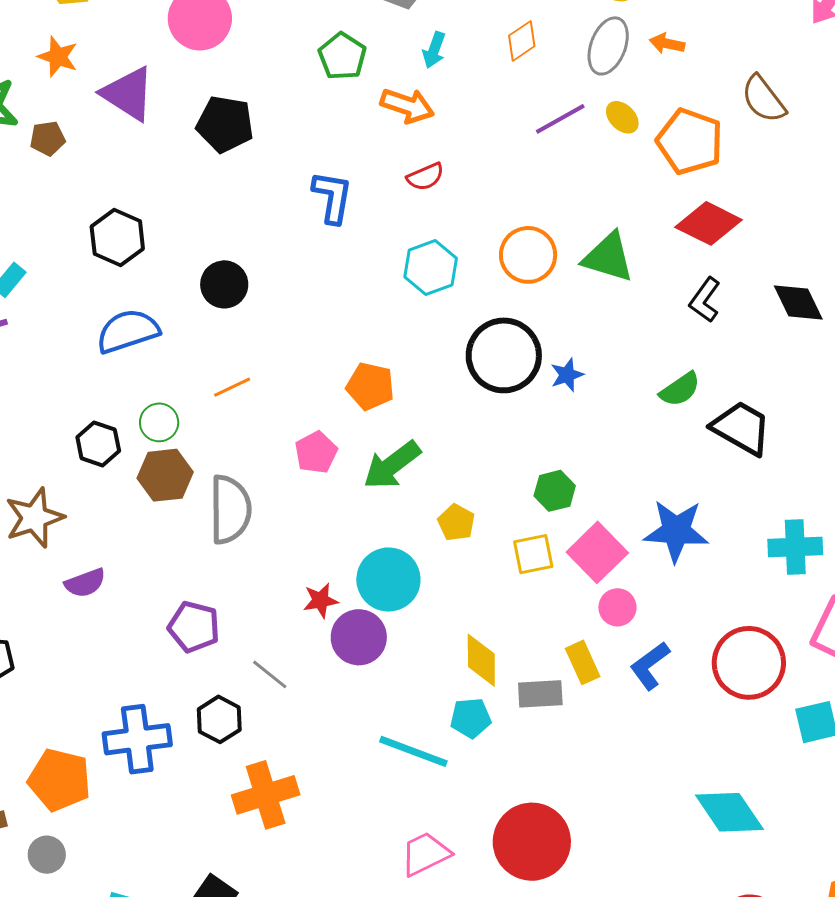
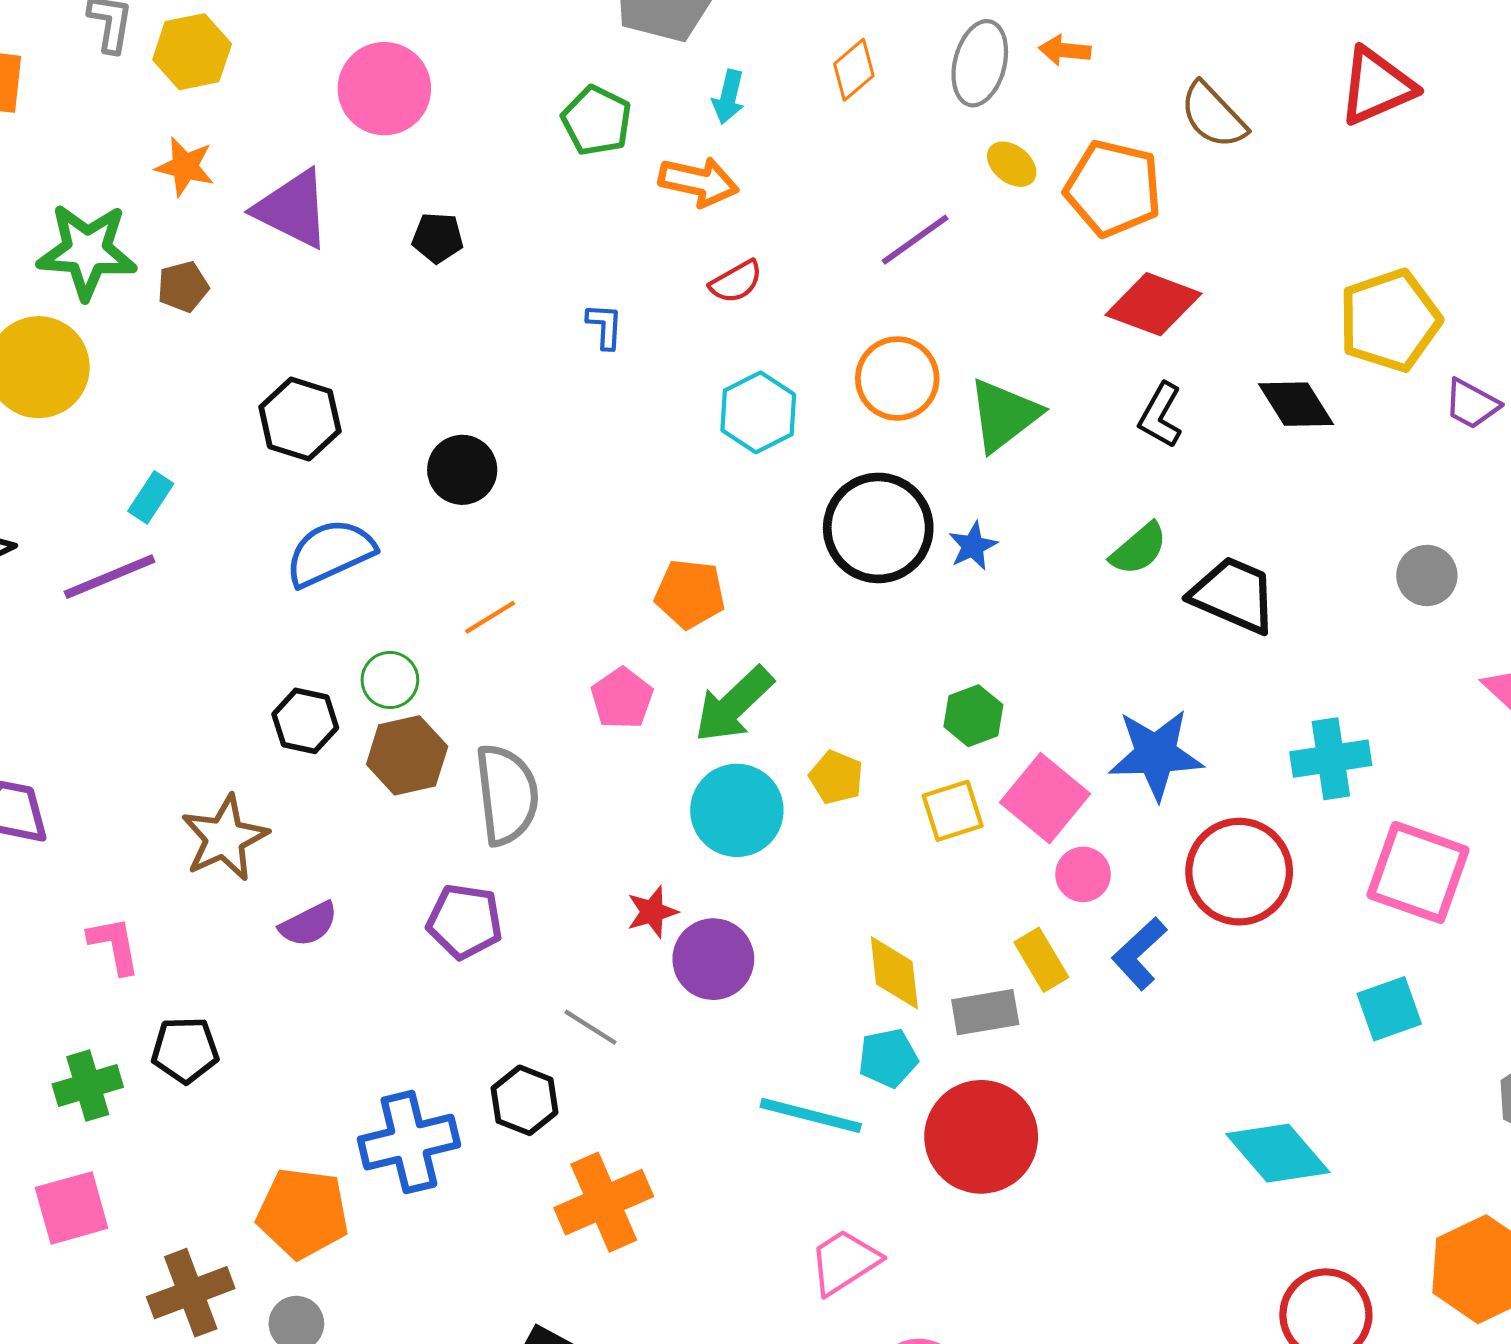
purple line: (560, 119) -> (915, 240), moved
black pentagon: (225, 124) -> (438, 238), size x0.6
blue L-shape: (332, 197) -> (605, 326), size x0.6
green triangle: (608, 257) -> (1004, 415), moved, turned -48
cyan circle: (388, 579) -> (737, 810), moved
purple pentagon: (194, 627) -> (465, 921), moved
red circle: (749, 663) -> (1239, 872), moved
red circle: (532, 842) -> (981, 1137), moved

